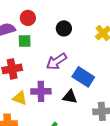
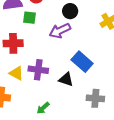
purple arrow: (56, 61) -> (60, 31), moved

